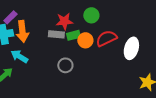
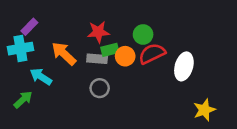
green circle: (91, 15) -> (143, 34), moved
orange arrow: (22, 31) -> (64, 54), moved, turned 140
gray rectangle: (56, 34) -> (97, 59), moved

